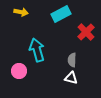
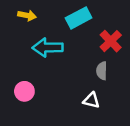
cyan arrow: (37, 50) -> (48, 48), moved, turned -75
gray semicircle: (72, 60) -> (102, 71), moved

